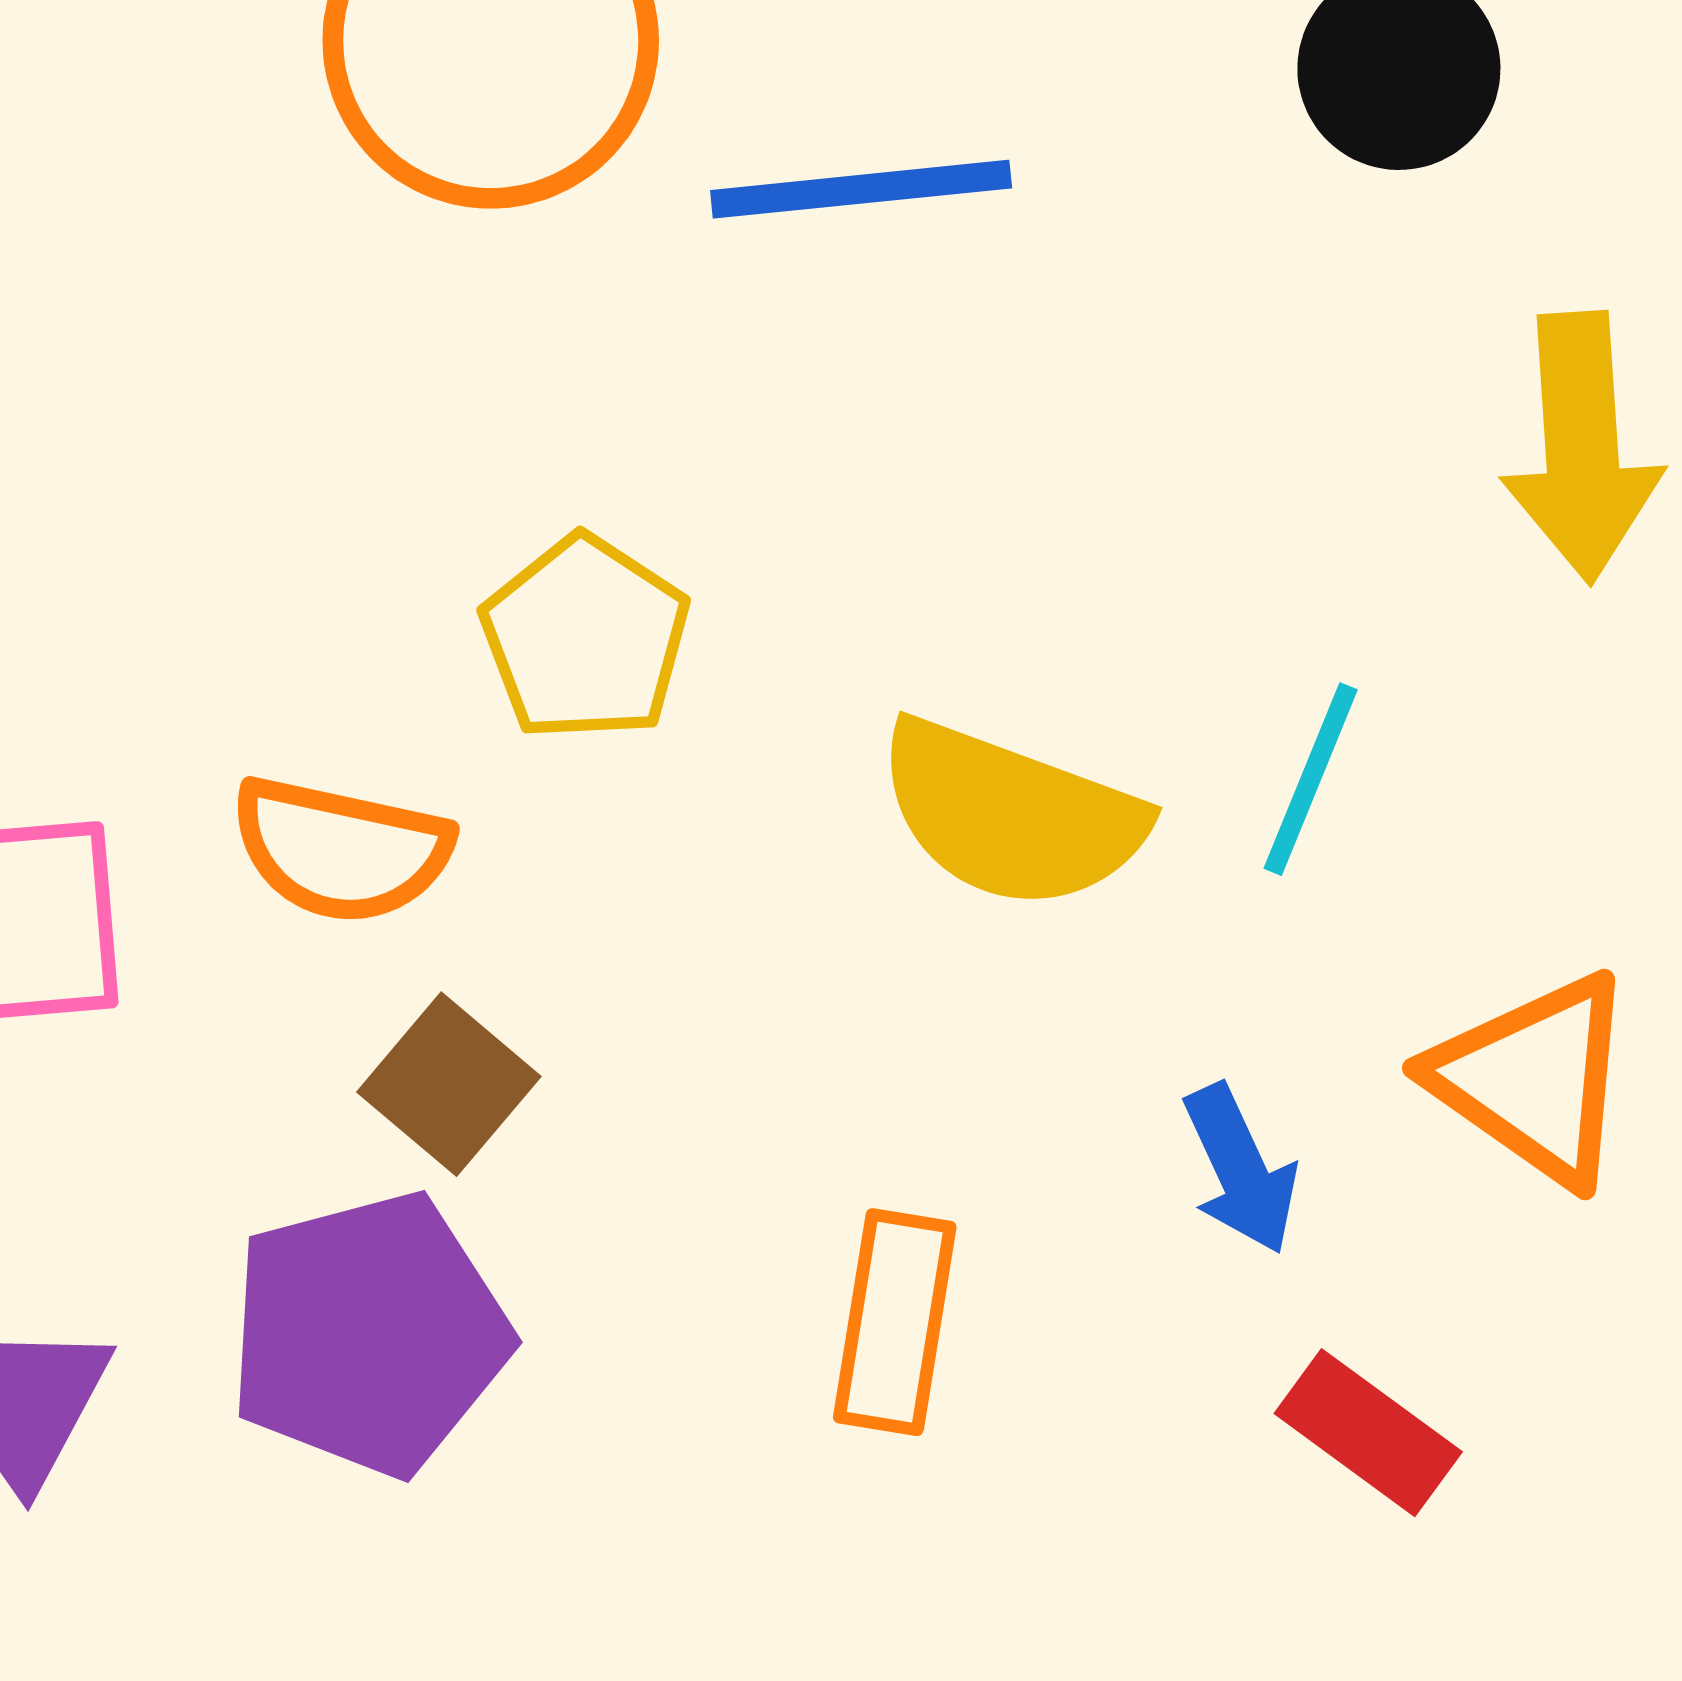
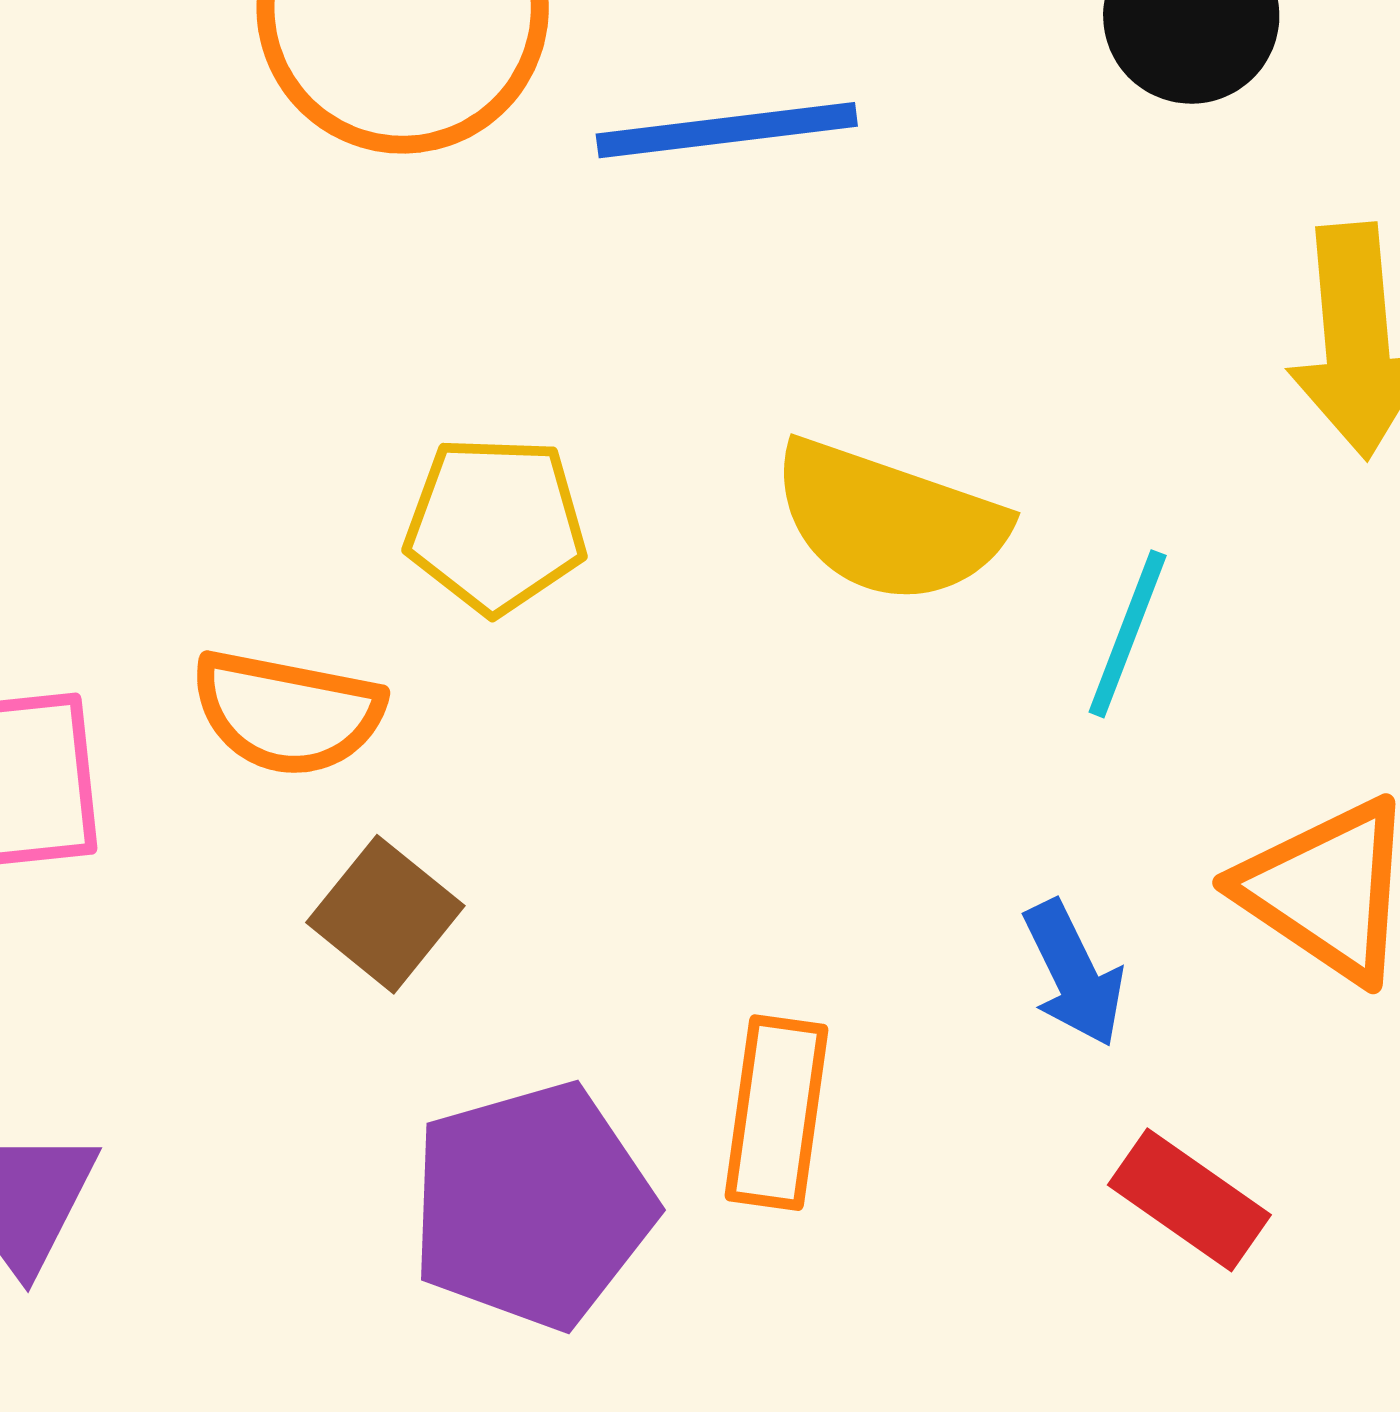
yellow pentagon: (585, 638) -> (496, 525), turned -30
yellow semicircle: (1011, 815) -> (889, 521), moved
purple pentagon: (369, 1334) -> (532, 1205), moved

